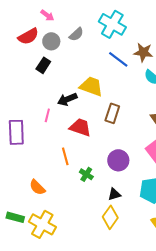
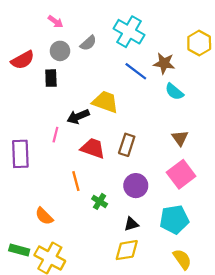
red semicircle: (28, 36) -> (23, 60), moved
black rectangle: (43, 65) -> (51, 78), turned -35
brown rectangle: (112, 113) -> (127, 145), moved
yellow diamond: (110, 217) -> (127, 250), turned 45

